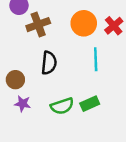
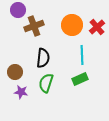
green rectangle: (90, 104) -> (80, 79), moved
green semicircle: (62, 106) -> (46, 83), moved, turned 126

